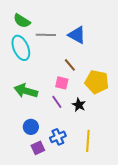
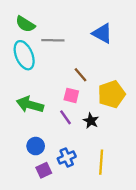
blue triangle: (77, 35) -> (102, 33), moved
yellow pentagon: (97, 82) -> (112, 94), turned -30

